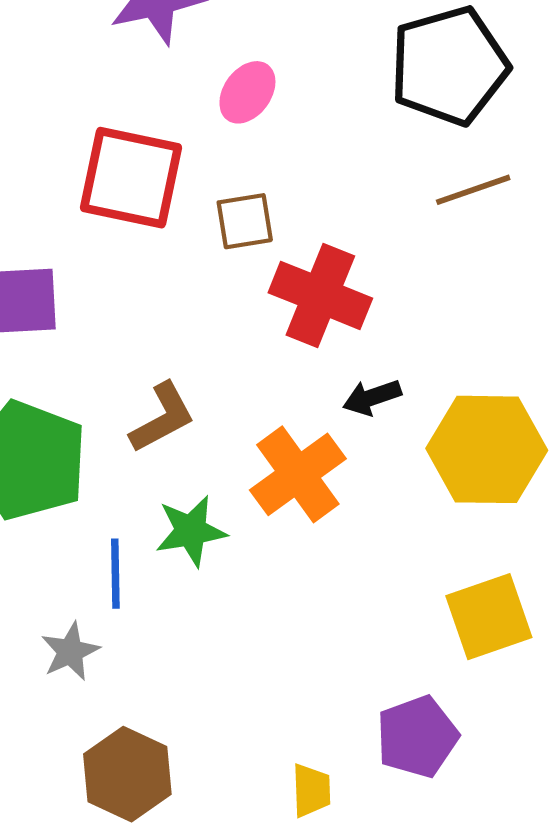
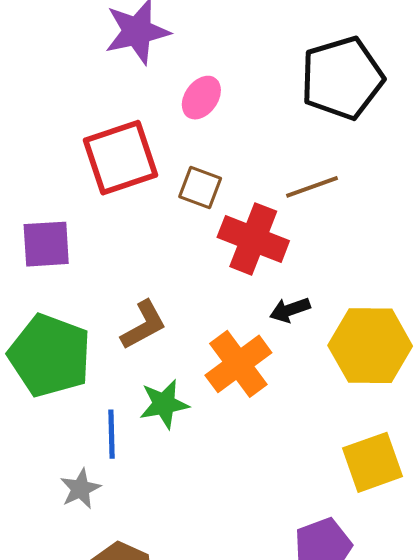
red square: (131, 178) -> (121, 158), turned -30
brown line: (473, 190) -> (312, 187), moved
brown square: (245, 221) -> (200, 187), turned 30

